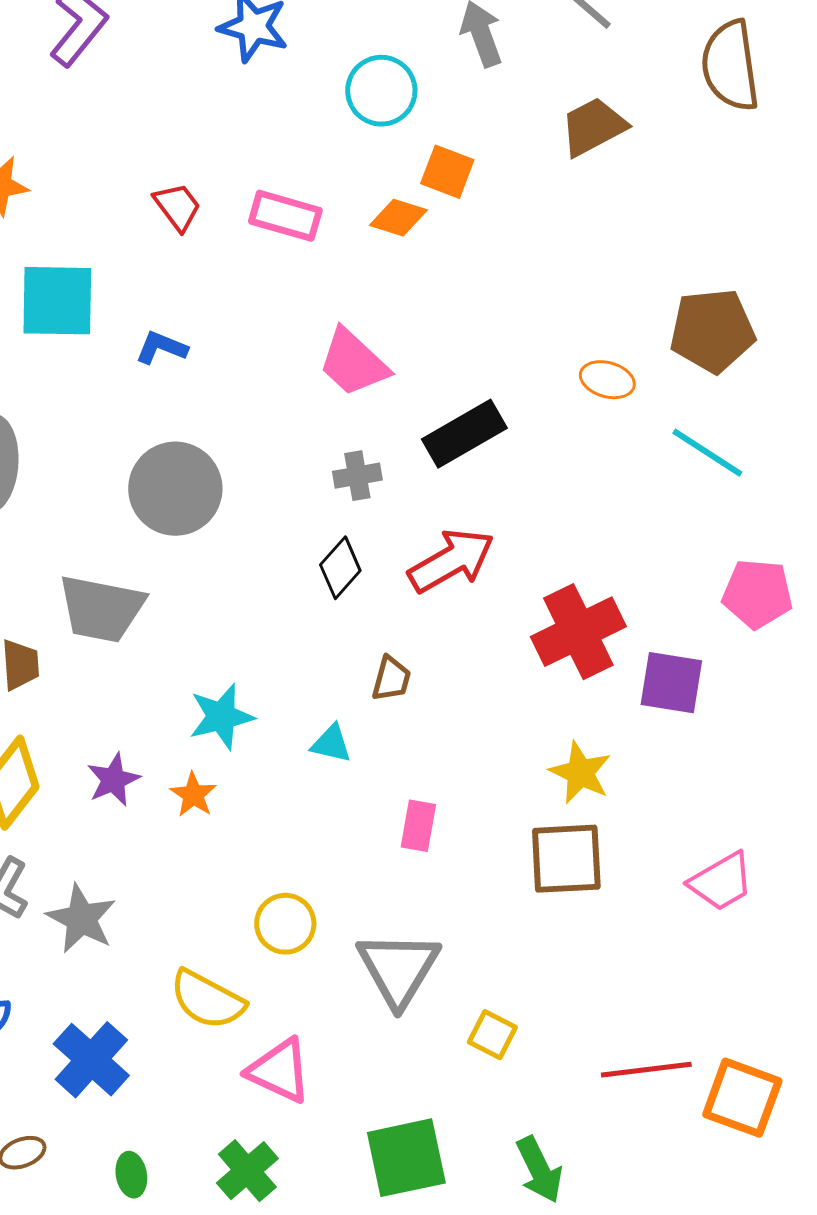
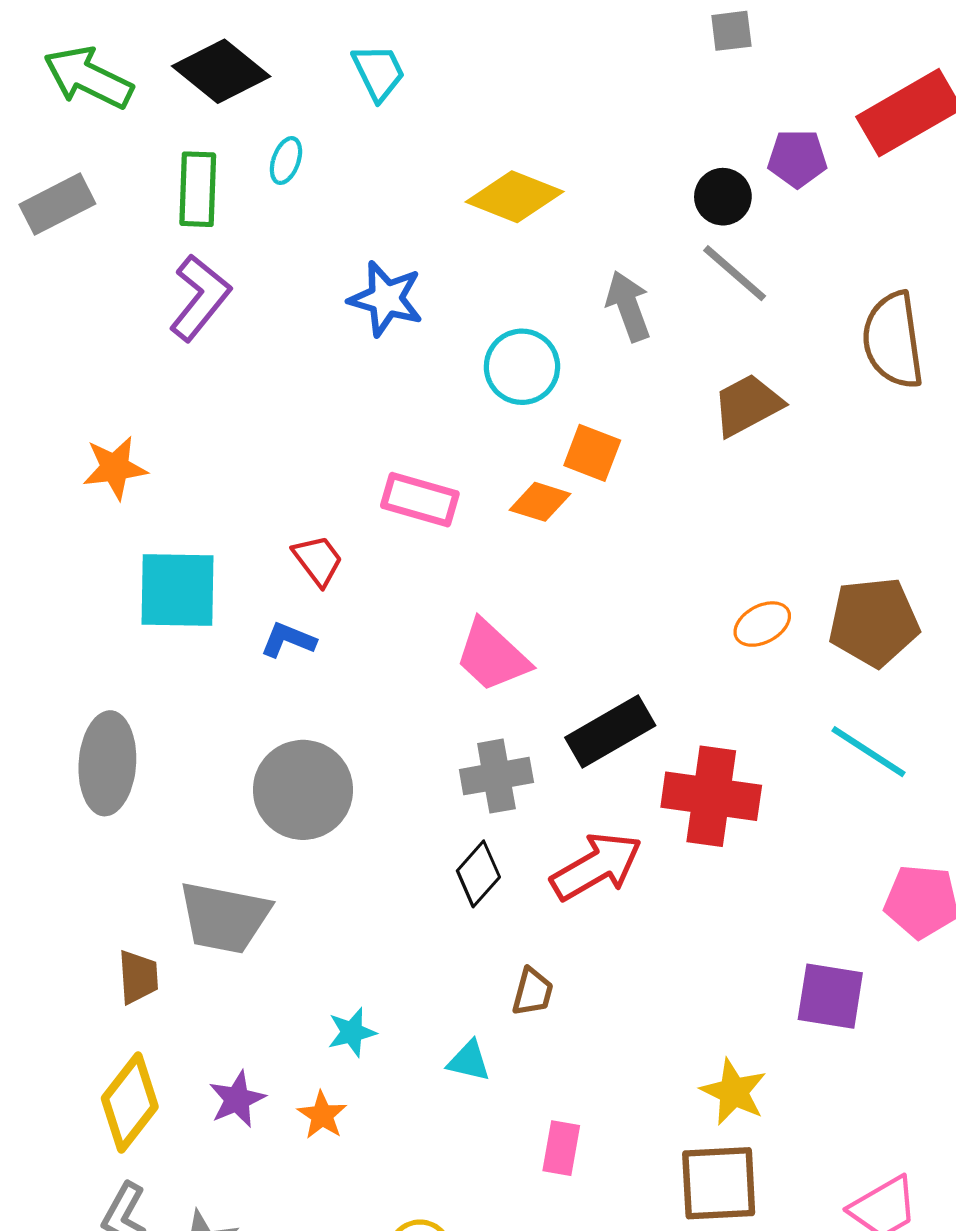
red trapezoid: (177, 207) -> (318, 560), moved
orange ellipse: (607, 380) -> (762, 624), moved, turned -44
gray cross: (357, 476) -> (496, 776), size x1.4
red cross: (578, 632) -> (711, 796), moved, turned 34
cyan star: (221, 717) -> (352, 1032), size x0.7

